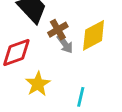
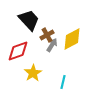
gray arrow: (65, 44) -> (52, 45), turned -112

